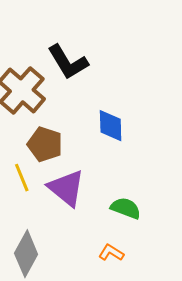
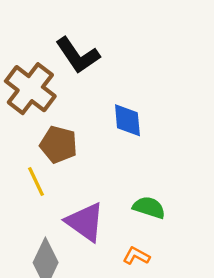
purple triangle: (66, 188) -> (85, 222), moved

